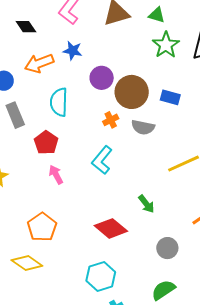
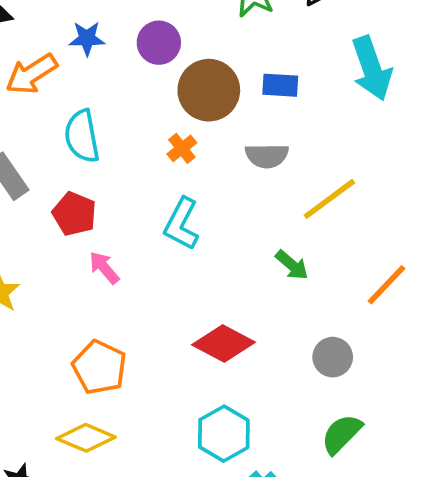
purple circle: (102, 78) -> (159, 43), moved
gray semicircle: (143, 127) -> (267, 156), moved
green arrow: (146, 204) -> (292, 265), moved

